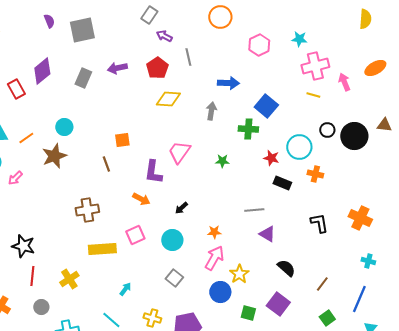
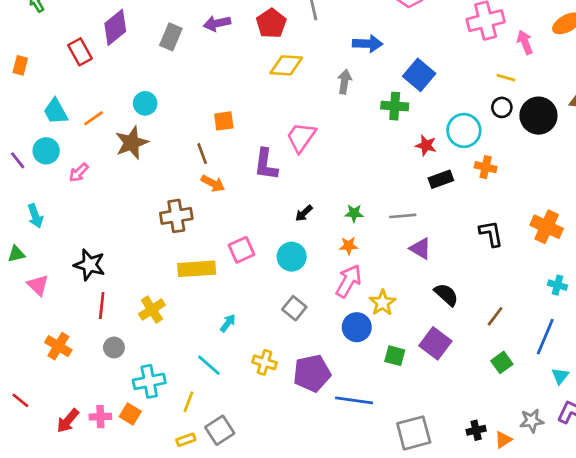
yellow line: (313, 95) -> (506, 78), moved
green star: (222, 161) -> (354, 213), moved
black rectangle: (282, 183) -> (441, 179), turned -42
orange arrow: (141, 199) -> (213, 183), moved

